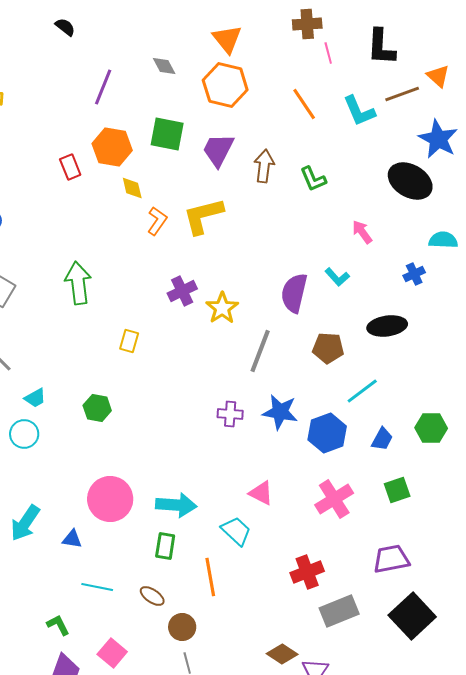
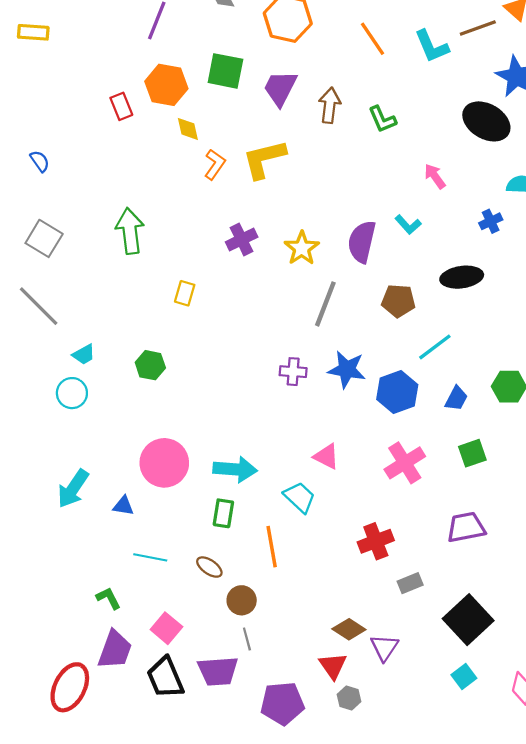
yellow star: (222, 308) -> (302, 248), moved
gray rectangle: (339, 611) -> (410, 583), size x0.6
black square: (412, 616) -> (468, 620), moved

